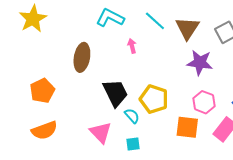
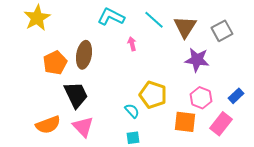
orange pentagon: (42, 91) -> (55, 63), moved
black trapezoid: (115, 93) -> (76, 95), moved
pink triangle: (101, 132) -> (83, 127), moved

